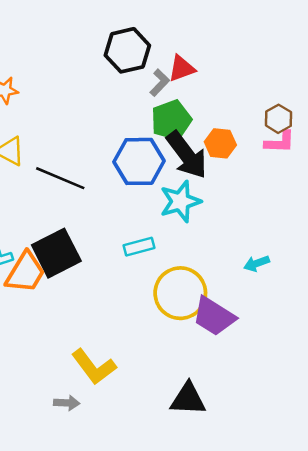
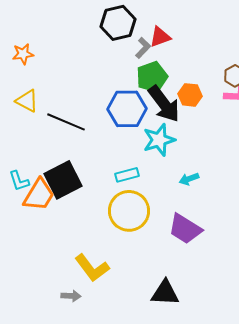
cyan arrow: (257, 263) -> (189, 179), moved
yellow circle: (180, 293) -> (129, 211), moved

